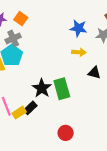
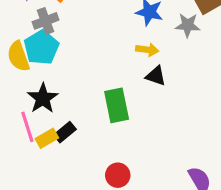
black triangle: (94, 73) -> (156, 76), moved
black star: (42, 88) -> (43, 98), moved

